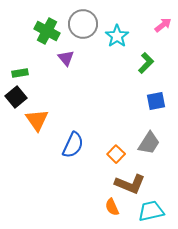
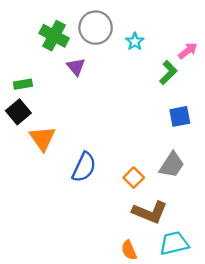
pink arrow: (163, 25) -> (188, 51), moved
cyan star: (117, 36) -> (135, 41), size x0.7
orange semicircle: (112, 207) -> (129, 250), moved

